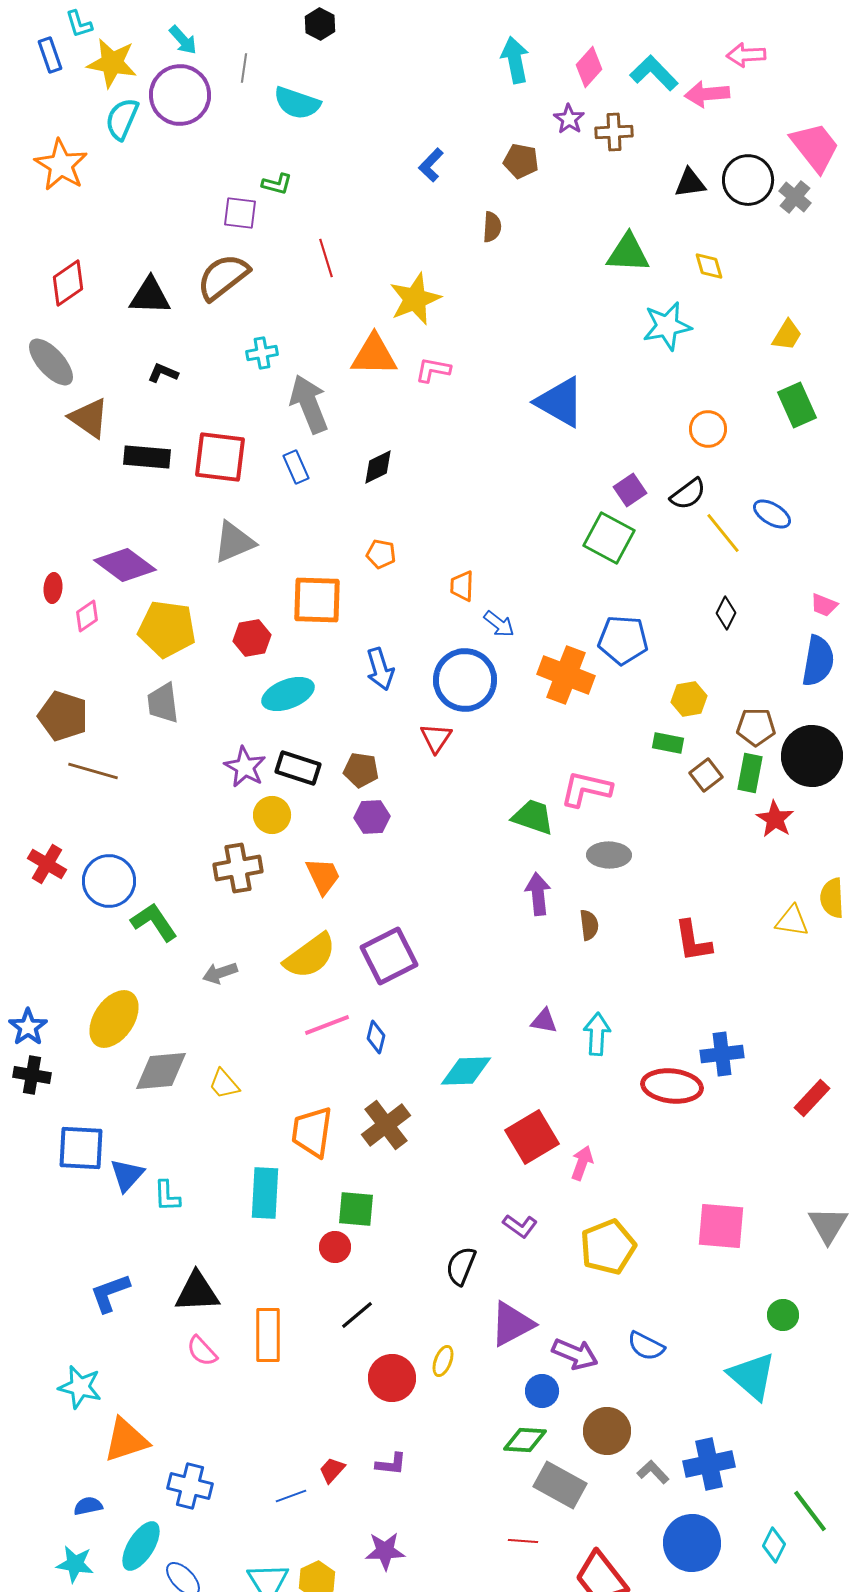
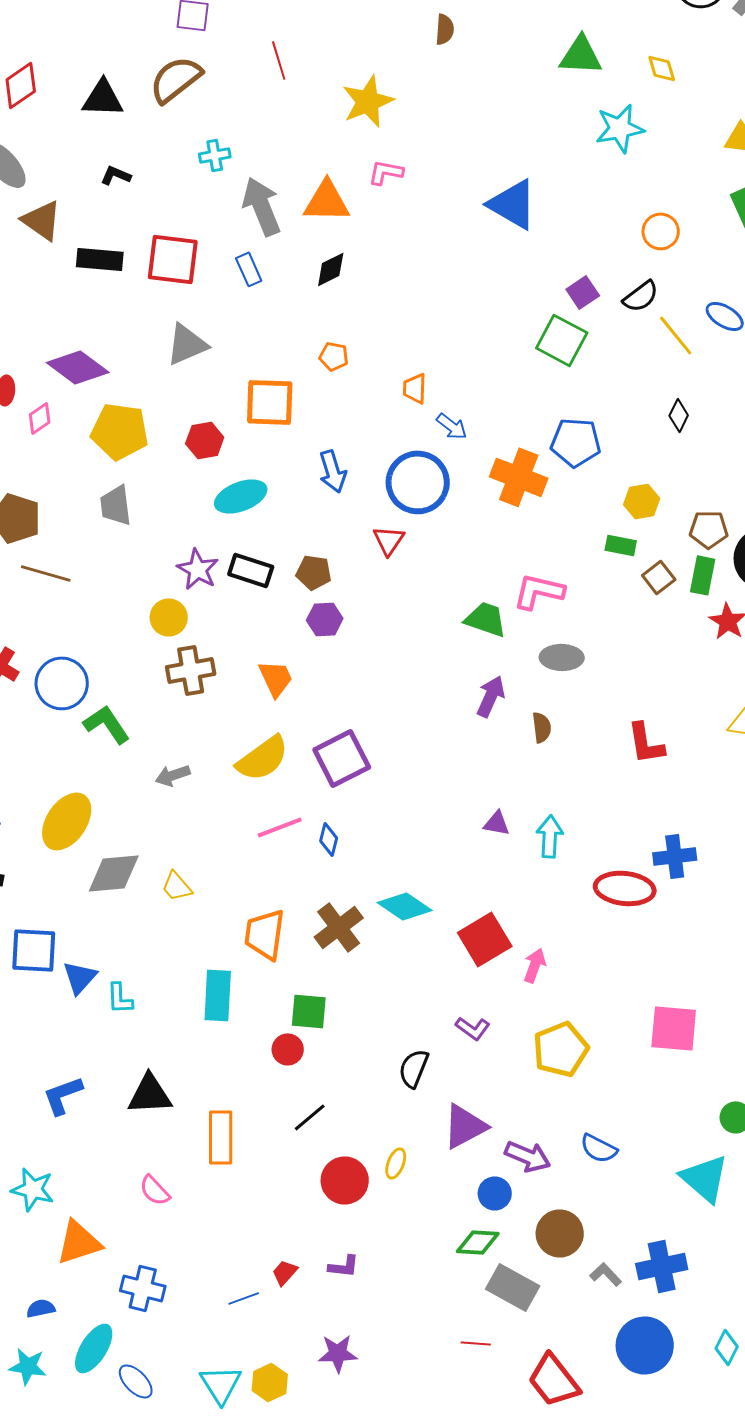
orange triangle: (374, 355) -> (327, 201), moved
yellow circle: (272, 815) -> (169, 617), moved
purple arrow: (538, 894) -> (491, 696), turned 30
cyan diamond: (466, 1071) -> (405, 906), moved, turned 36
pink semicircle: (202, 1351) -> (155, 1190), moved

